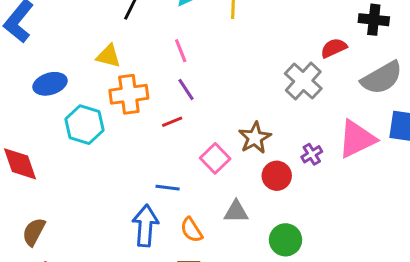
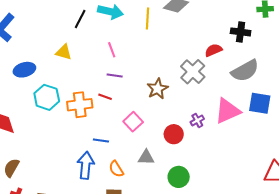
purple line: (186, 89) -> (115, 76), turned -49
orange cross: (129, 94) -> (80, 105), moved
red line: (172, 122) -> (105, 97), turned 40
brown star: (255, 138) -> (157, 89), moved

